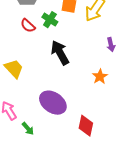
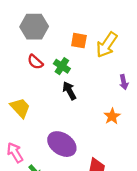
green cross: (50, 20) -> (62, 66), moved
black arrow: (60, 53) -> (69, 91), size x0.7

